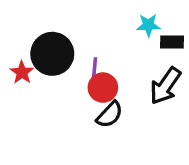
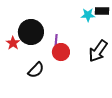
black rectangle: (172, 42) -> (102, 11), moved
black semicircle: (110, 115) -> (36, 70), moved

